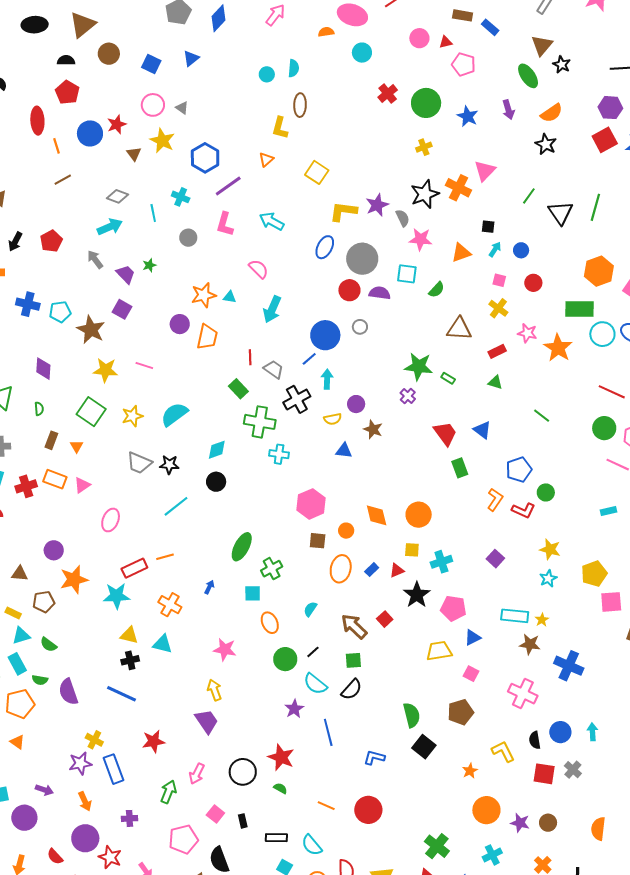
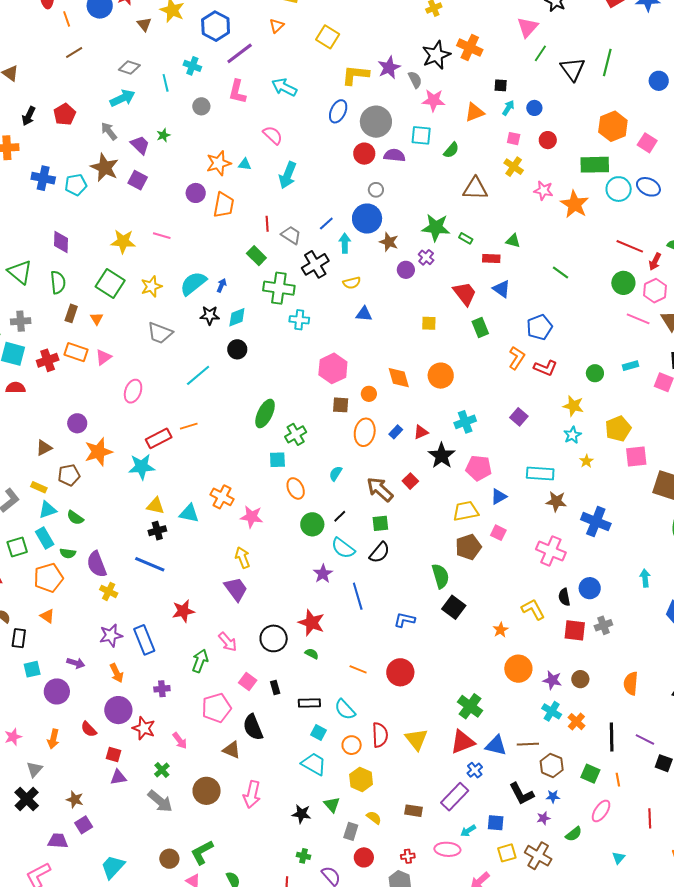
pink triangle: (485, 171) -> (527, 27), moved
brown star: (91, 330) -> (105, 168), moved
blue circle: (325, 335) -> (367, 219), moved
red rectangle: (497, 351) -> (491, 259), moved, turned 30
purple circle: (356, 404) -> (406, 270), moved
green semicircle: (39, 409) -> (58, 282), size x1.6
brown star: (373, 429) -> (389, 242), moved
black star: (169, 465) -> (210, 315), moved
green circle: (546, 492) -> (595, 373), moved
yellow square: (412, 550) -> (429, 323), moved
brown triangle: (20, 574) -> (44, 448), turned -30
blue arrow: (209, 587) -> (222, 285), moved
orange cross: (170, 605) -> (222, 497), moved
yellow star: (542, 620) -> (586, 461), moved
brown pentagon: (461, 712) -> (468, 547), moved
cyan arrow: (592, 732) -> (645, 578), moved
yellow cross: (94, 740) -> (109, 591), moved
gray cross: (573, 770) -> (603, 625), turned 30
pink arrow: (197, 774) -> (228, 642), turned -65
cyan cross: (492, 855) -> (552, 711), moved, turned -30

